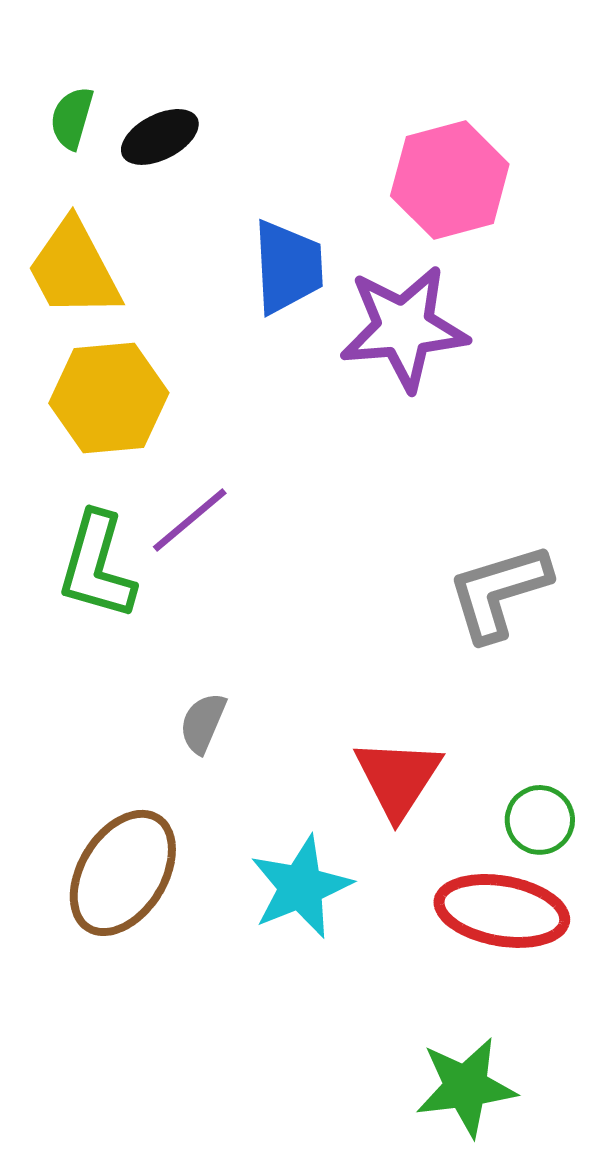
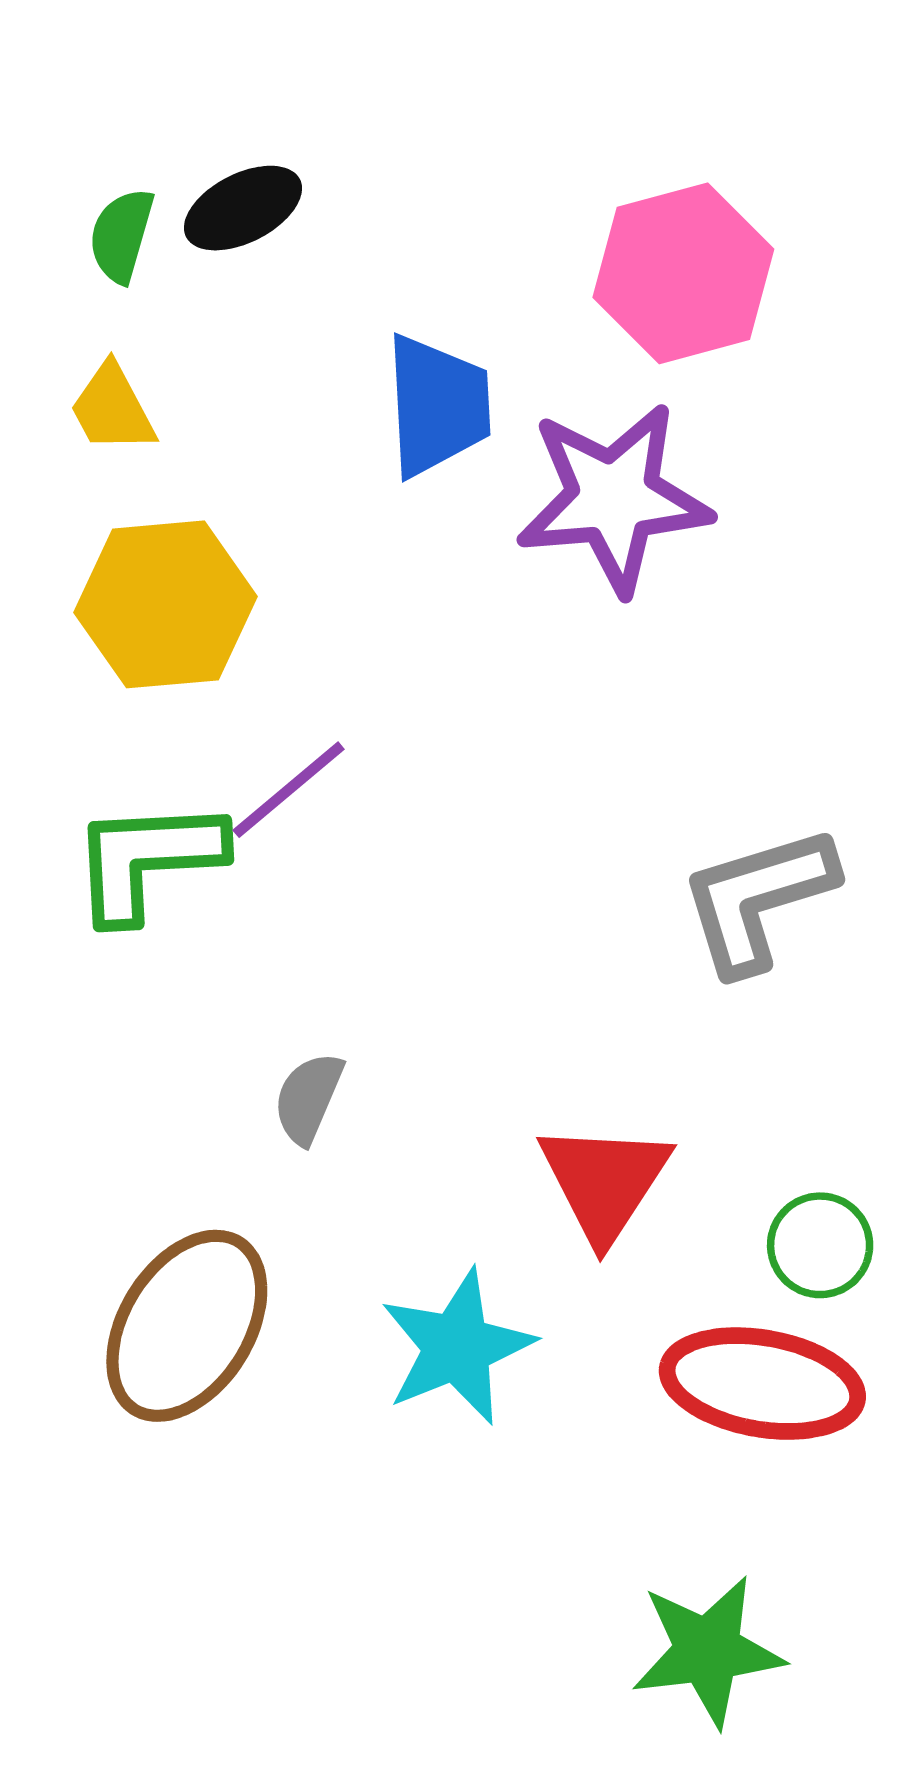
green semicircle: (72, 118) -> (121, 235), moved
yellow trapezoid: (74, 269) -> (112, 409), size x0.6
green L-shape: (97, 566) -> (147, 860), turned 71

